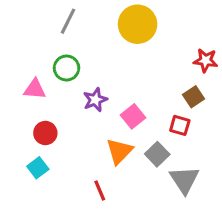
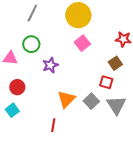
pink square: (133, 116) -> (82, 43), moved
gray triangle: (184, 180) -> (116, 105), moved
red line: (100, 190) -> (53, 125), turned 32

